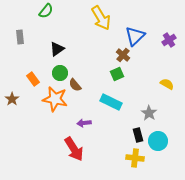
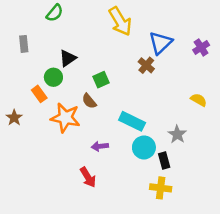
green circle: (60, 73) -> (53, 77), moved
green square: (117, 74) -> (101, 80), moved
cyan circle: (158, 141) -> (144, 147), moved
red arrow: (74, 149) -> (88, 177), size x0.7

